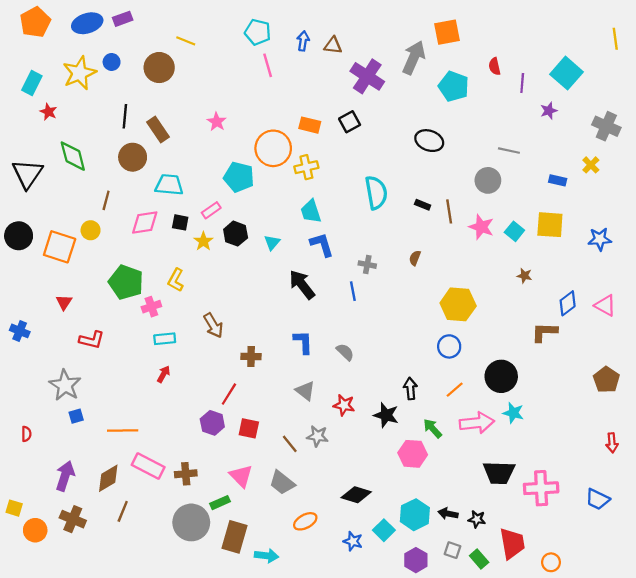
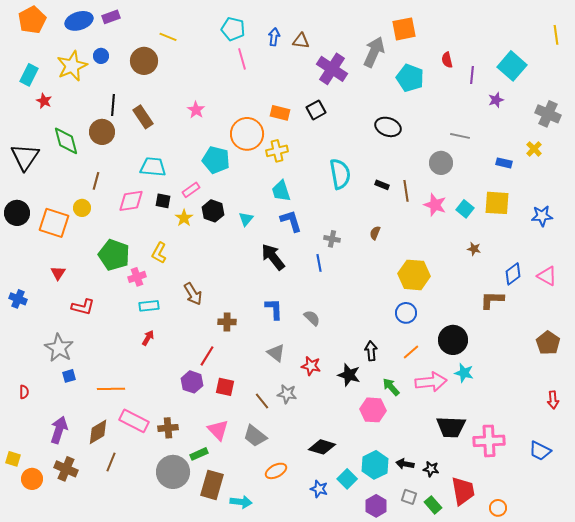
brown circle: (133, 157) -> (102, 132), moved

